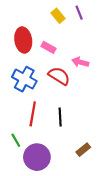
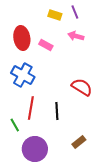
yellow rectangle: (58, 16) -> (55, 15), turned -32
pink arrow: (80, 62) -> (76, 36), moved
red semicircle: (59, 76) -> (82, 87), moved
green line: (16, 140) -> (15, 125), moved

